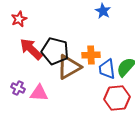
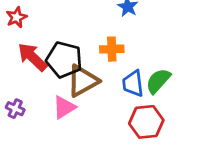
orange cross: (91, 55) -> (112, 49), moved
pink triangle: (39, 93) -> (64, 107), moved, turned -36

